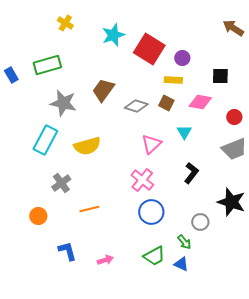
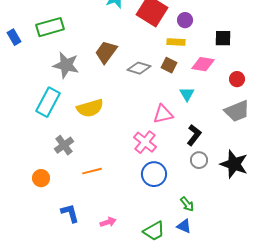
pink triangle: (151, 144) -> (163, 114), moved, turned 30
gray circle: (200, 222) -> (199, 160), moved
green trapezoid: (154, 256) -> (154, 231), moved

